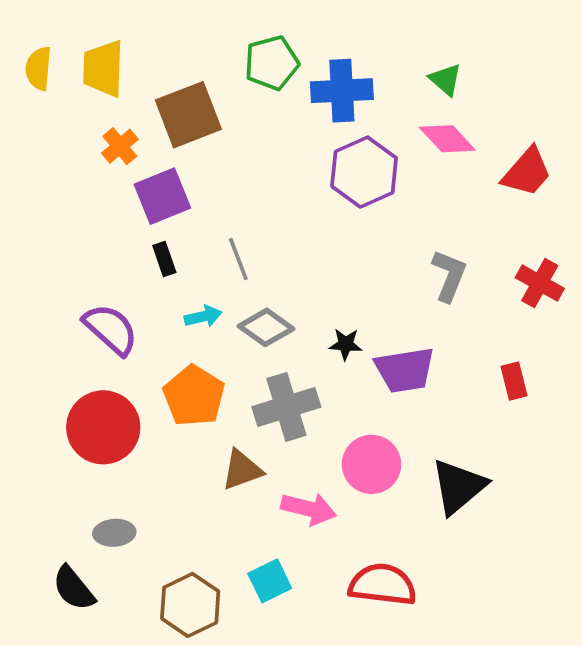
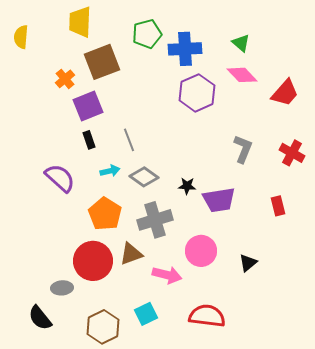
yellow trapezoid: (103, 68) -> (80, 22), moved
red circle: (103, 427) -> (93, 261), moved
black triangle: (458, 487) -> (248, 263), size x0.6

